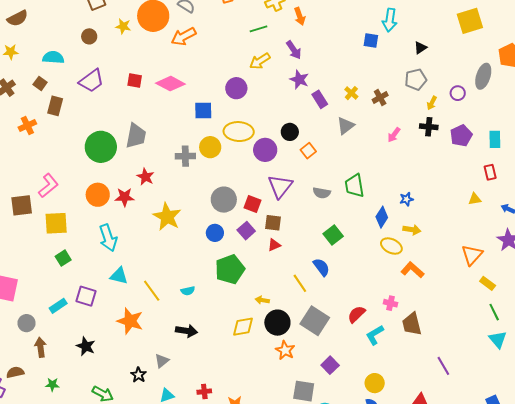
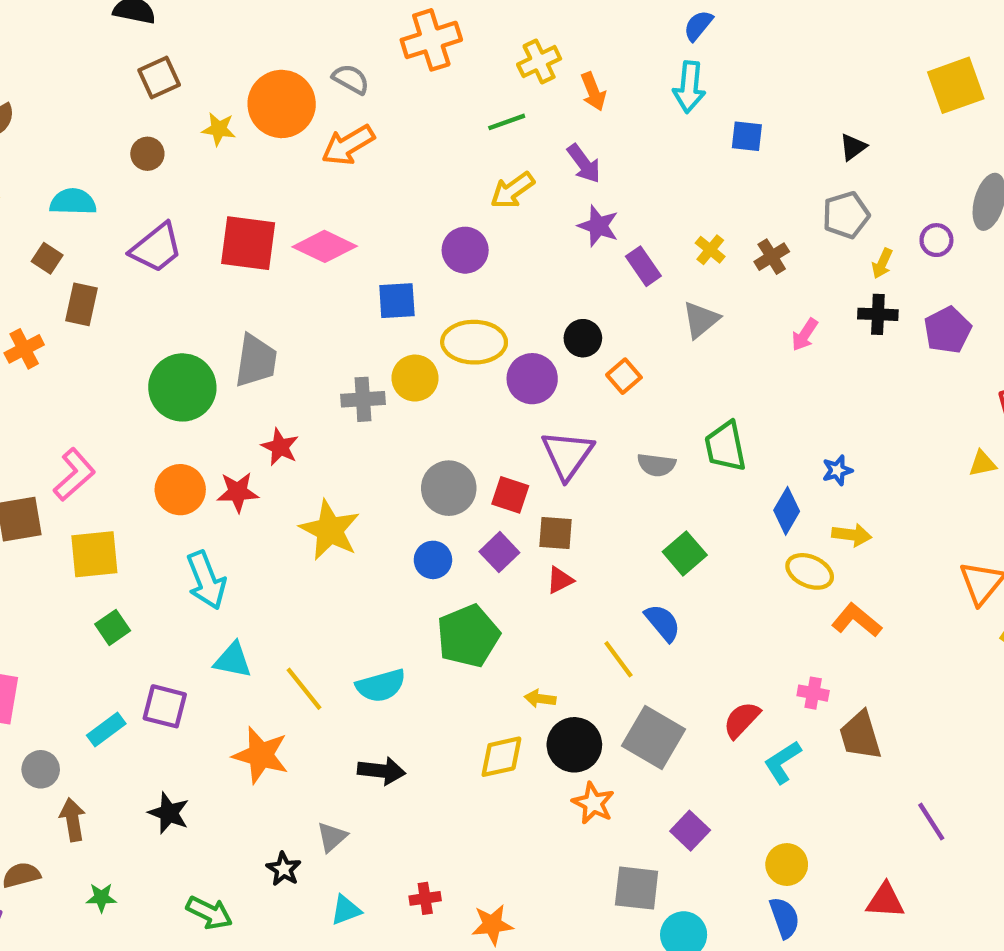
cyan arrow: (390, 20) -> (689, 87), moved
red square: (135, 80) -> (248, 243), size x1.8
cyan semicircle: (188, 291) -> (381, 686), size x1.6

